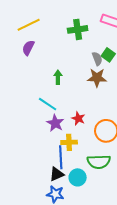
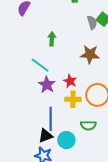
brown star: (97, 78) -> (90, 54), moved
yellow cross: (69, 142) -> (73, 99), moved
green semicircle: (99, 162) -> (88, 125), size x0.7

